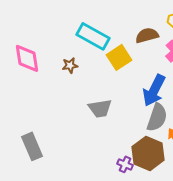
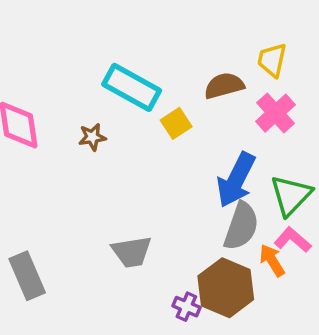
yellow square: (119, 57) -> (176, 123), size x0.7
gray trapezoid: (100, 108) -> (132, 252), moved

